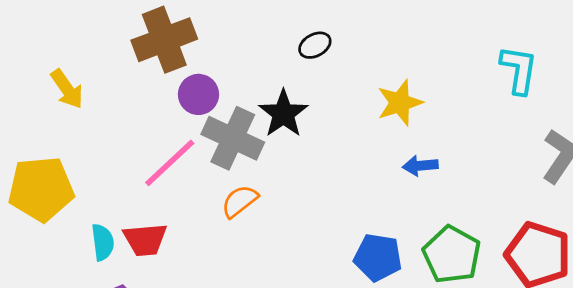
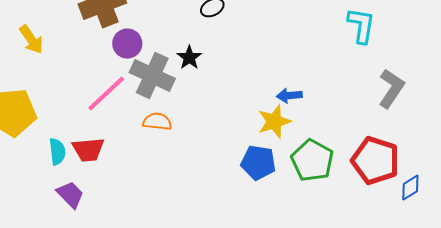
yellow star: (400, 103) -> (274, 122), moved
black star: (283, 114) -> (189, 58), size x0.7
orange semicircle: (240, 201) -> (157, 122), turned 44

